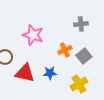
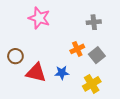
pink star: (33, 35) -> (39, 18), moved

